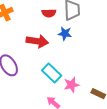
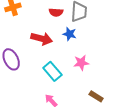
pink star: (72, 85) -> (81, 63), moved

